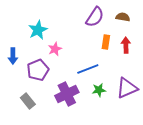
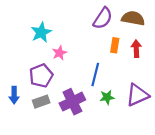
brown semicircle: (123, 17) -> (133, 18), size x1.5
blue arrow: (13, 56) -> (14, 95), moved
blue line: (88, 69) -> (95, 75), turned -55
gray rectangle: (28, 101) -> (41, 102), moved, turned -70

